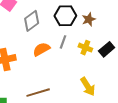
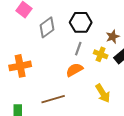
brown star: (89, 19) -> (113, 37), moved
orange semicircle: (41, 49) -> (74, 70), moved

